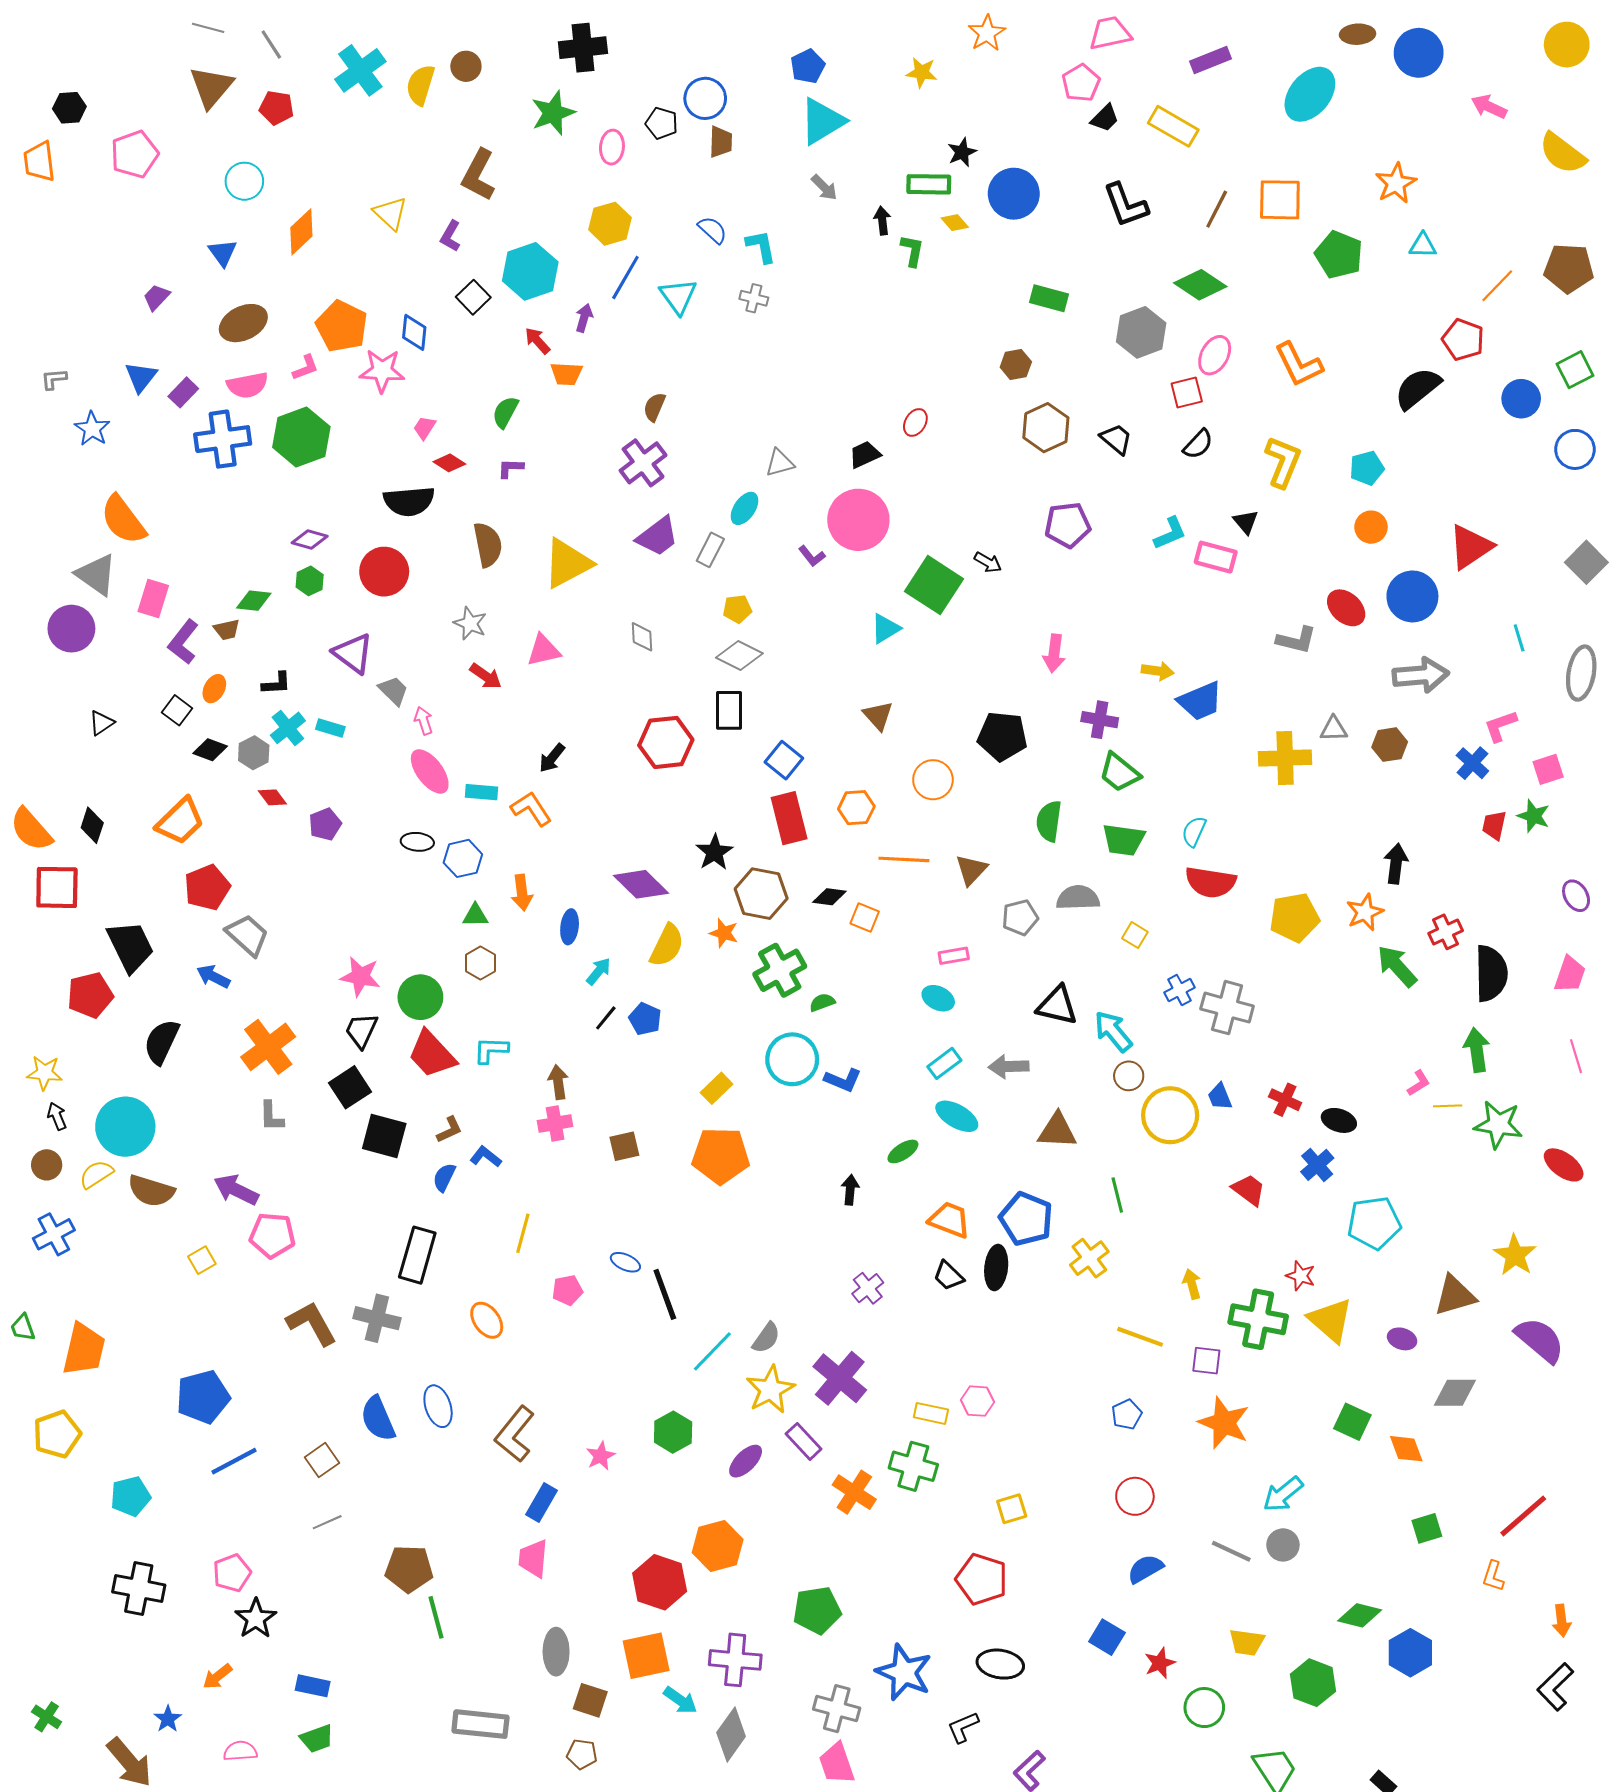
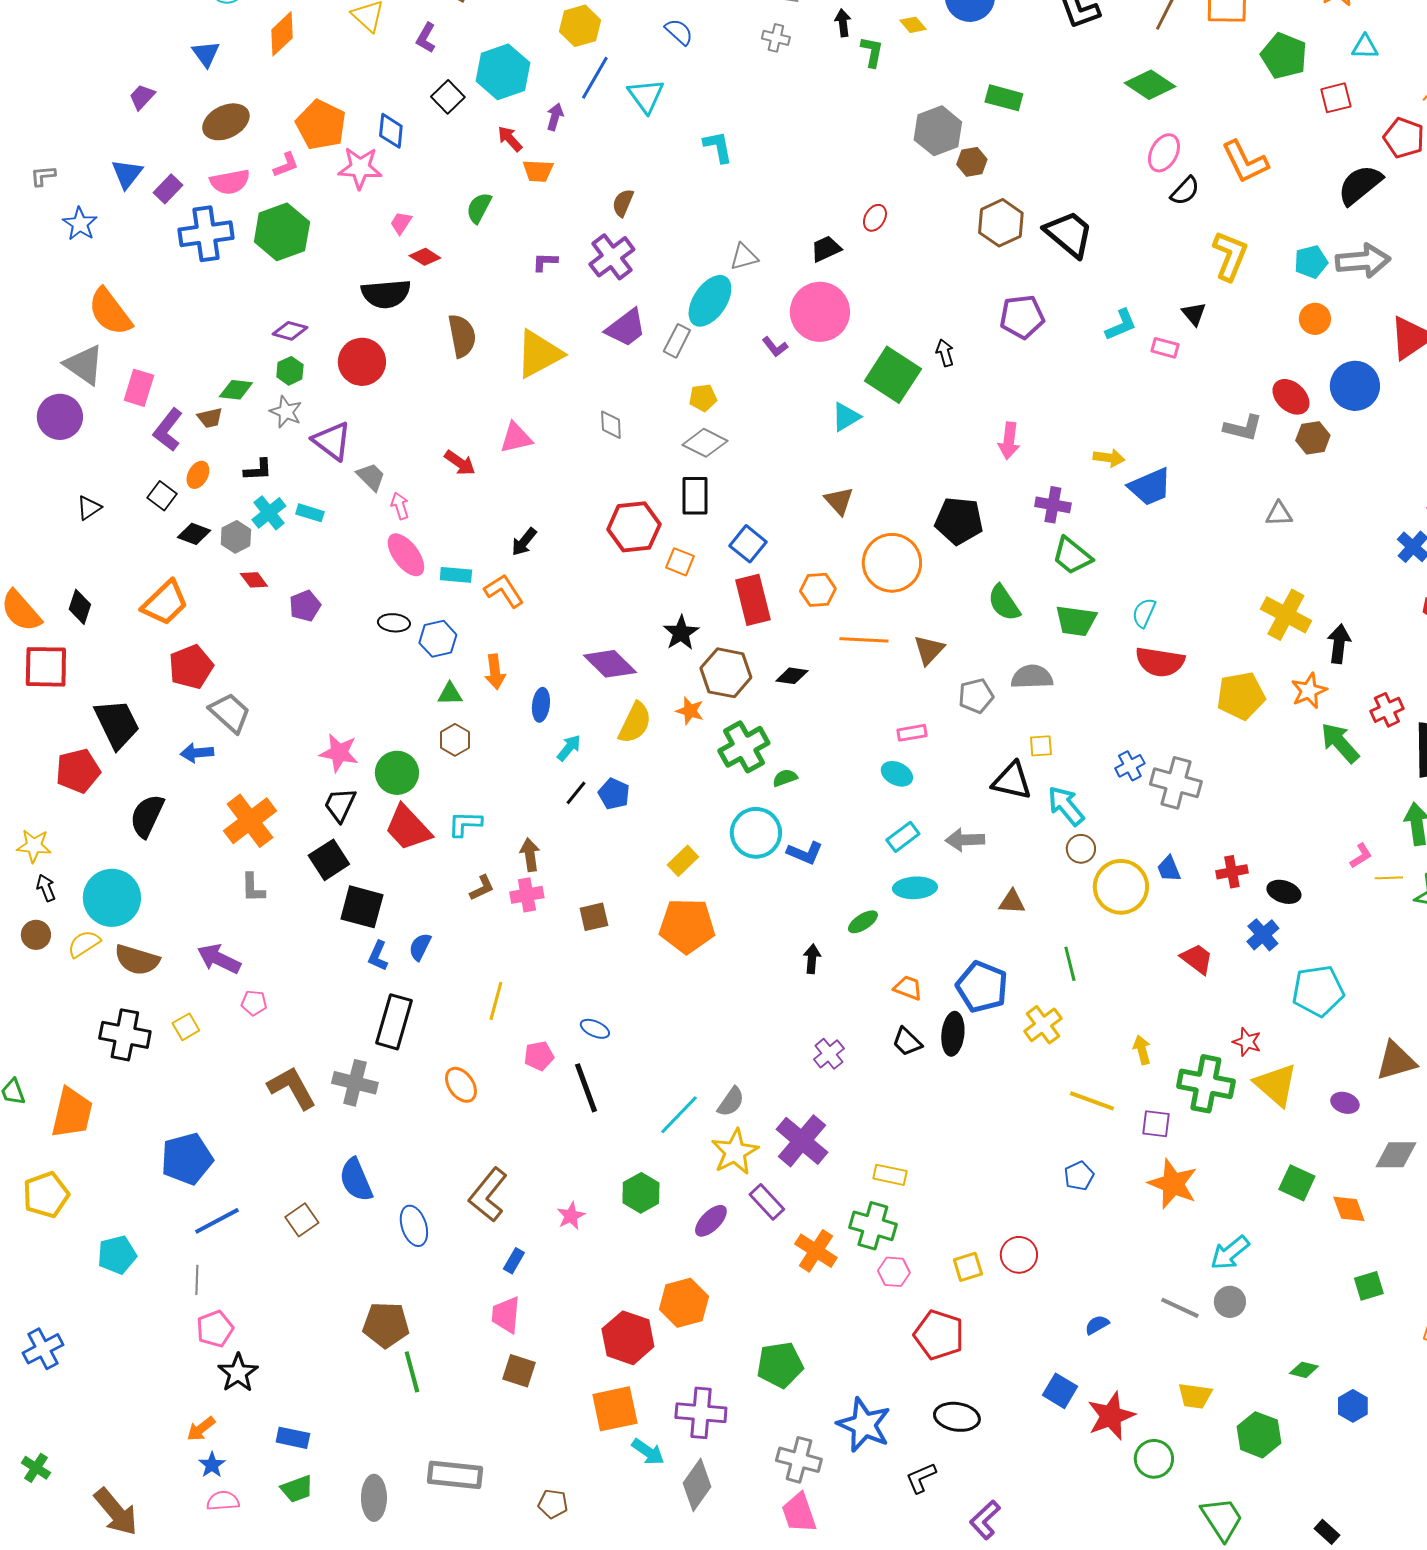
cyan L-shape: (761, 246) -> (718, 147), moved
gray cross: (754, 298) -> (776, 38), moved
gray hexagon: (1141, 332) -> (938, 131), moved
red square: (1187, 392) -> (1336, 98), moved
black trapezoid: (1116, 439) -> (1069, 234), size x1.6
black semicircle: (1198, 444) -> (1185, 191), moved
purple L-shape: (511, 468) -> (545, 262), moved
cyan ellipse: (745, 508) -> (710, 301), size x1.6
pink rectangle: (1216, 557) -> (1165, 348), size x0.7
black arrow: (988, 562) -> (945, 353), turned -136
gray star: (470, 623) -> (286, 412), moved
gray arrow: (1421, 675) -> (1363, 261), moved
brown hexagon: (1390, 745) -> (1313, 438), moved
yellow cross: (1285, 758) -> (1286, 615), moved, turned 30
orange circle: (933, 780) -> (892, 563), size x1.5
green semicircle: (1049, 821) -> (1004, 603), turned -42
orange square: (865, 917) -> (680, 562), moved
yellow square: (1135, 935) -> (1041, 746), moved, turned -35
blue arrow: (213, 976) -> (197, 753), turned -32
red cross: (1285, 1100) -> (1232, 872), turned -36
cyan ellipse: (957, 1116) -> (915, 888), turned -33
brown L-shape: (449, 1130) -> (482, 888), moved
brown triangle: (1057, 1131) -> (1012, 902), size x0.7
blue L-shape: (486, 1157) -> (378, 956), moved, turned -104
orange trapezoid: (950, 1220) -> (908, 988), size x0.7
blue cross: (54, 1234) -> (43, 1349), moved
pink pentagon: (272, 1235) -> (254, 1003), size x0.6
black line: (665, 1294) -> (586, 1088), moved
pink hexagon: (978, 1401) -> (894, 1272), moved
blue ellipse: (438, 1406) -> (414, 1226), moved
red circle: (1135, 1496) -> (1019, 1255), moved
blue rectangle: (542, 1503) -> (514, 1261), size x0.7
gray line: (327, 1522) -> (197, 1280), moved, turned -64
blue semicircle: (1145, 1569) -> (1097, 1325), size x0.7
black cross: (139, 1588) -> (125, 1035), moved
green diamond: (1360, 1615) -> (1304, 1370), size x0.7
gray ellipse: (556, 1652) -> (374, 1498), moved
blue hexagon: (1410, 1653) -> (1353, 1406), size x0.7
red star: (1160, 1663) -> (1111, 1416), size x1.6
brown square: (590, 1700) -> (519, 1371), moved
blue star: (168, 1719) -> (212, 1465), moved

